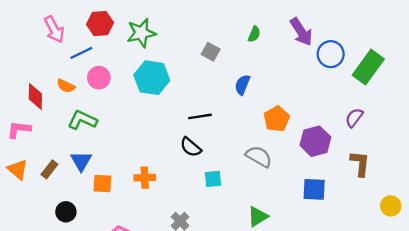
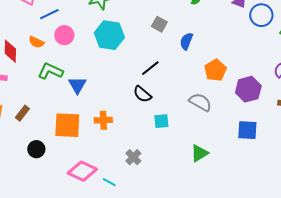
gray square: (211, 52) -> (159, 24), moved
black line: (200, 116) -> (150, 68), turned -30
blue triangle: (81, 161) -> (77, 85), moved
orange square: (102, 184) -> (67, 125), size x1.6

